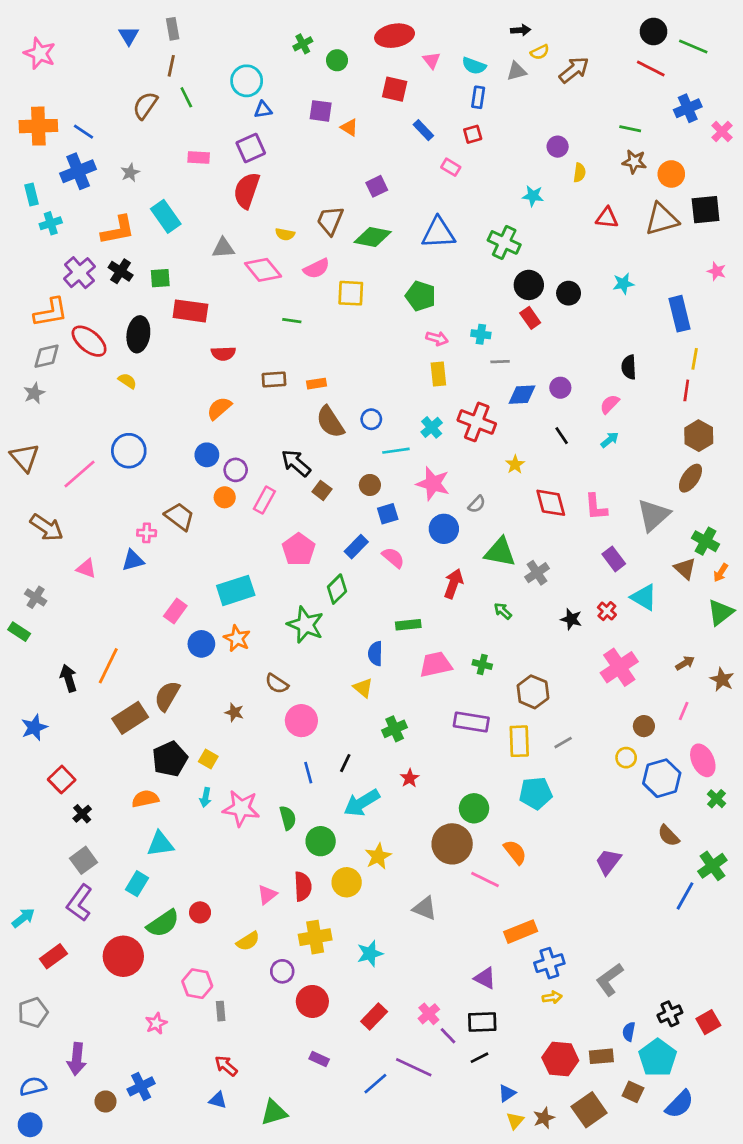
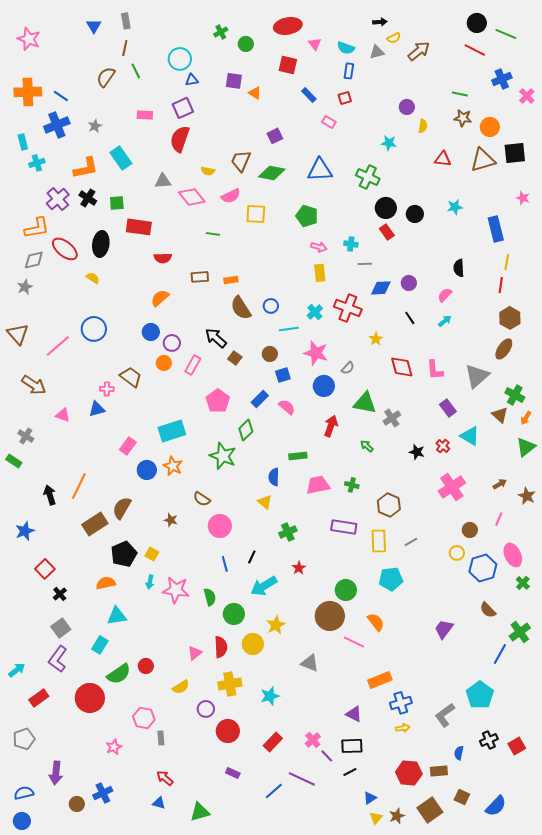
cyan pentagon: (658, 1058) -> (480, 695), moved

